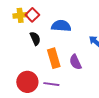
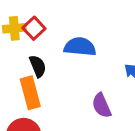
orange rectangle: (54, 58) -> (30, 93), moved

